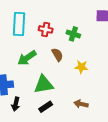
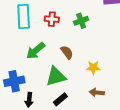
green cross: (73, 34) -> (81, 21), turned -32
brown semicircle: (57, 55) -> (67, 52), moved
yellow star: (81, 67) -> (93, 68), moved

